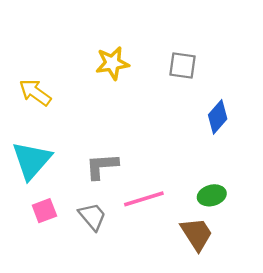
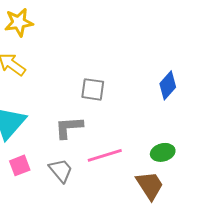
yellow star: (112, 63) -> (19, 22), moved
gray square: (183, 66) -> (93, 89), moved

